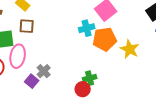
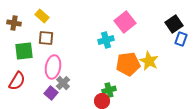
orange pentagon: (105, 39) -> (128, 64), moved
pink ellipse: (18, 56) -> (53, 67), moved

